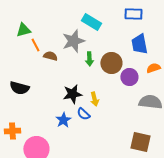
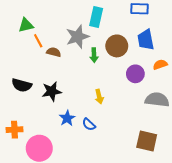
cyan rectangle: (91, 22) -> (96, 17), turned 72
brown circle: (111, 63) -> (117, 46), moved
black star: (72, 94) -> (52, 91), moved
blue semicircle: (83, 114) -> (89, 124), moved

